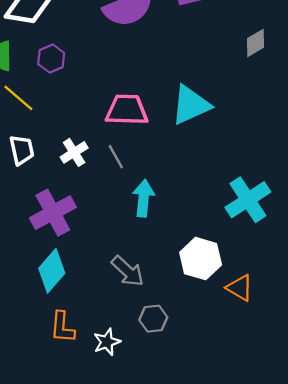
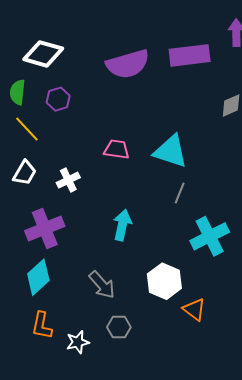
cyan triangle: (191, 105) -> (171, 151), turned 36
pink trapezoid: (127, 110) -> (117, 149), size x0.7
white trapezoid: (22, 150) -> (25, 173), turned 36
gray line: (116, 157) -> (180, 193), moved, turned 45

